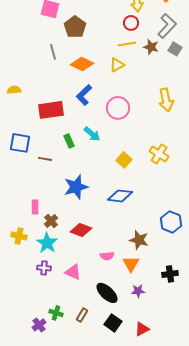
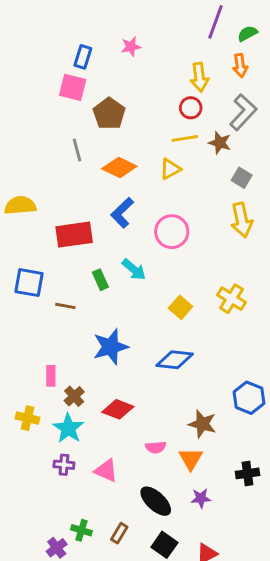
gray square: (175, 49) -> (242, 178), moved
yellow semicircle: (14, 90) -> (20, 205), size x1.5

